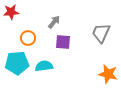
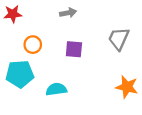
gray arrow: (54, 22) -> (68, 13), moved, turned 40
cyan semicircle: (44, 66) -> (56, 89), moved

